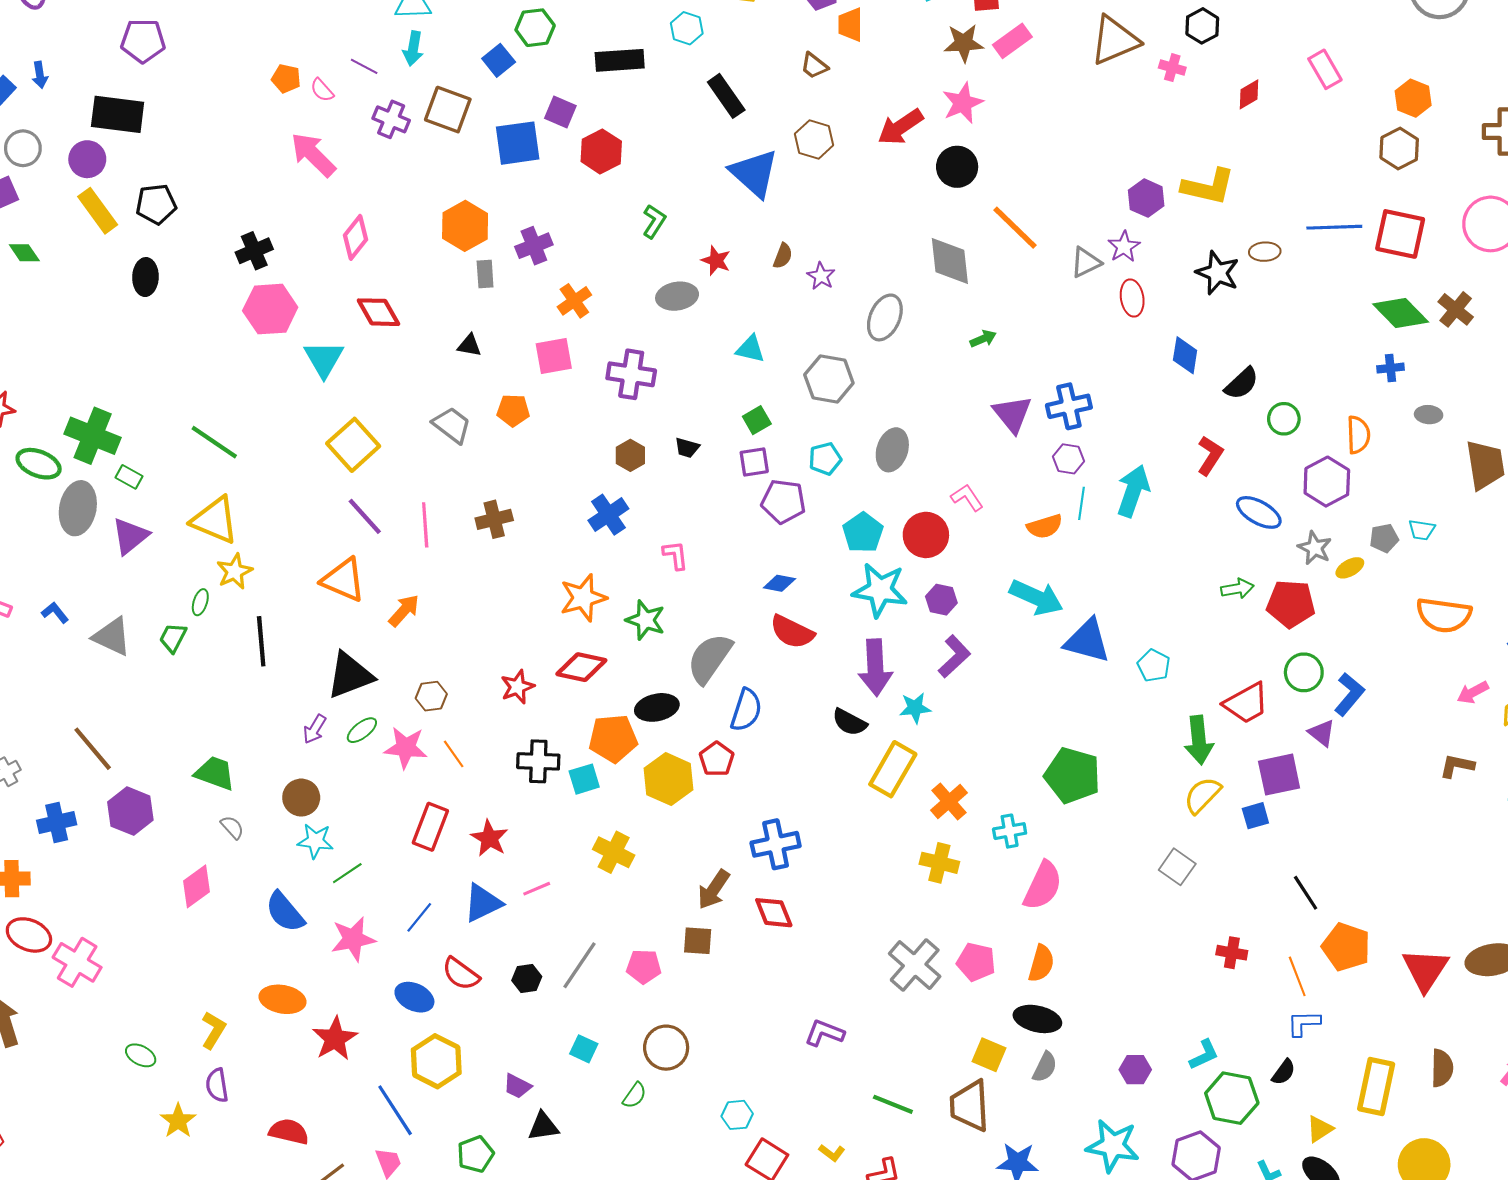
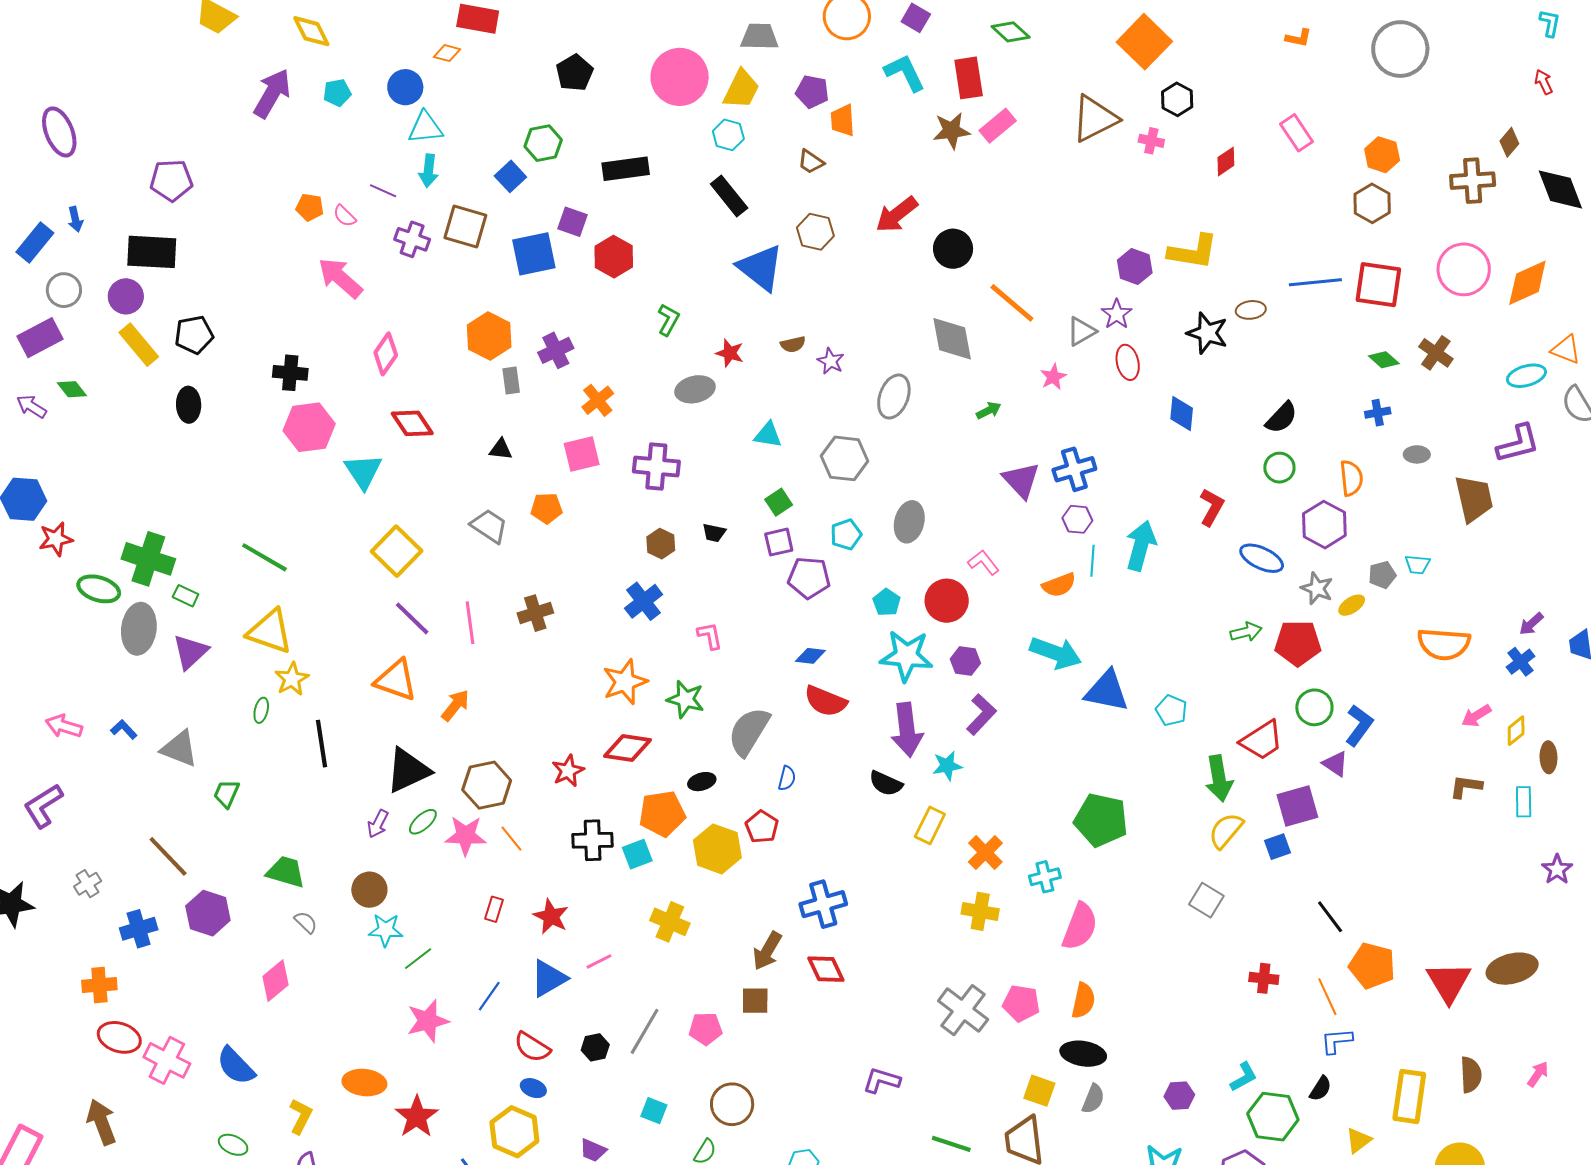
cyan hexagon: (687, 28) -> (728, 135), moved
pink star: (963, 103) -> (1053, 377), moved, size x0.7
black cross: (254, 251) -> (290, 373), turned 32
brown semicircle: (783, 256) -> (793, 344), turned 60
green diamond: (1401, 313) -> (1384, 360), size x0.6
black semicircle: (1242, 383) -> (1282, 418), moved
cyan pentagon: (863, 533) -> (887, 602), size x0.7
green trapezoid: (173, 638) -> (226, 794), moved
brown hexagon: (431, 696) -> (487, 785), size x1.6
black ellipse: (657, 707) -> (702, 782), size x0.7
blue semicircle: (746, 710) -> (787, 778), size x0.6
yellow rectangle: (893, 769) -> (930, 825), size x0.7
red rectangle: (430, 827) -> (494, 909), size x0.6
blue semicircle: (285, 912) -> (236, 1066), moved
blue ellipse: (414, 997) -> (533, 1088), moved, size x0.7

